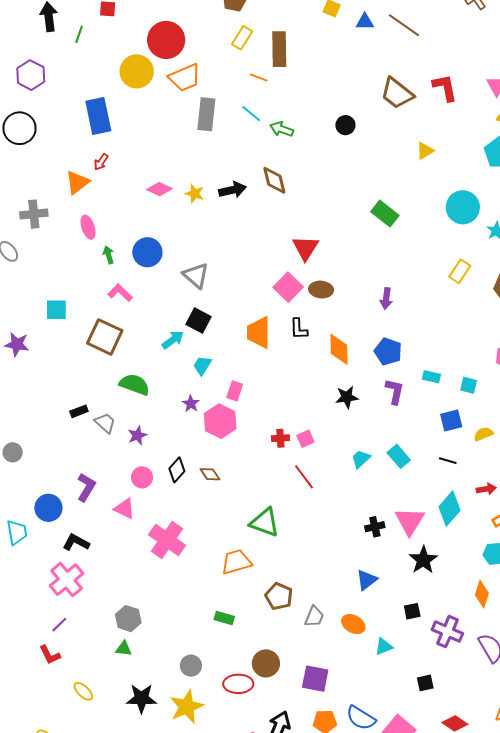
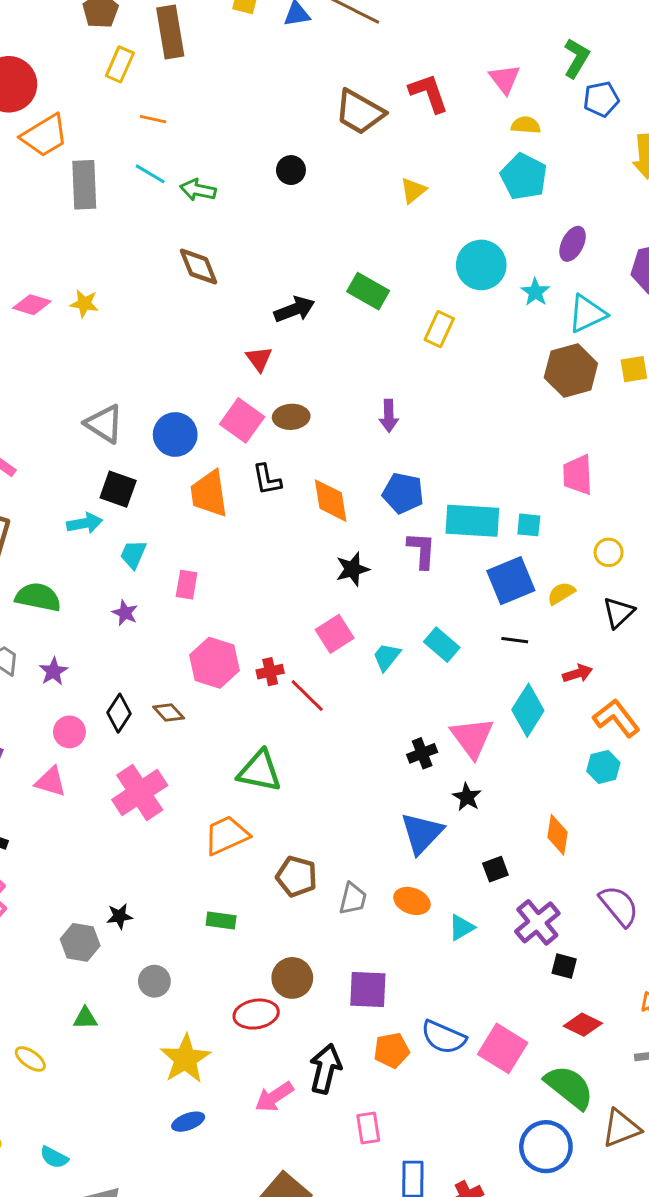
brown rectangle: (279, 49) -> (170, 32), moved
black arrow: (232, 190) -> (294, 309), moved
red triangle: (305, 248) -> (259, 359), size x0.7
blue circle: (147, 252) -> (175, 434), moved
yellow rectangle: (460, 271) -> (439, 329), moved
cyan arrow: (173, 340) -> (85, 523), turned 35
cyan rectangle: (431, 377) -> (472, 521), size x2.0
blue square: (451, 420) -> (511, 581), size x1.4
pink hexagon: (220, 421) -> (215, 663), moved
red cross: (280, 438) -> (270, 672), moved
pink square: (305, 439) -> (335, 634), moved, size x1.4
pink cross: (167, 540) -> (140, 793), moved, turned 30
black star: (423, 560) -> (467, 797), moved, size x0.7
blue triangle: (367, 580) -> (422, 833), size x1.4
orange diamond: (482, 594) -> (557, 835), moved
purple cross: (447, 632) -> (537, 922), moved, turned 36
green triangle: (124, 649) -> (85, 1018), moved
gray circle: (191, 666) -> (154, 981), moved
black square: (425, 683) -> (564, 966), moved, turned 36
black star: (141, 698) -> (120, 916), moved, size x0.6

